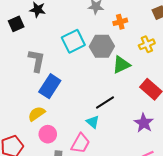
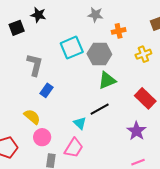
green triangle: (121, 65) -> (107, 80), moved
blue rectangle: (50, 86) -> (46, 90), size x0.6
yellow semicircle: (37, 114) -> (32, 117), turned 72
cyan triangle: (93, 122) -> (80, 123), moved

